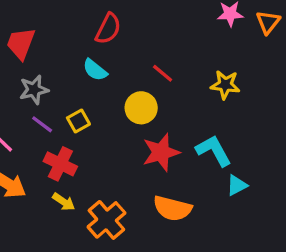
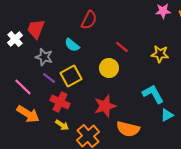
cyan semicircle: (95, 70) -> (72, 45), moved
gray star: (34, 90) -> (44, 57), turned 30
yellow square: (78, 121) -> (71, 76), size x1.5
red star: (161, 152) -> (105, 106), moved

